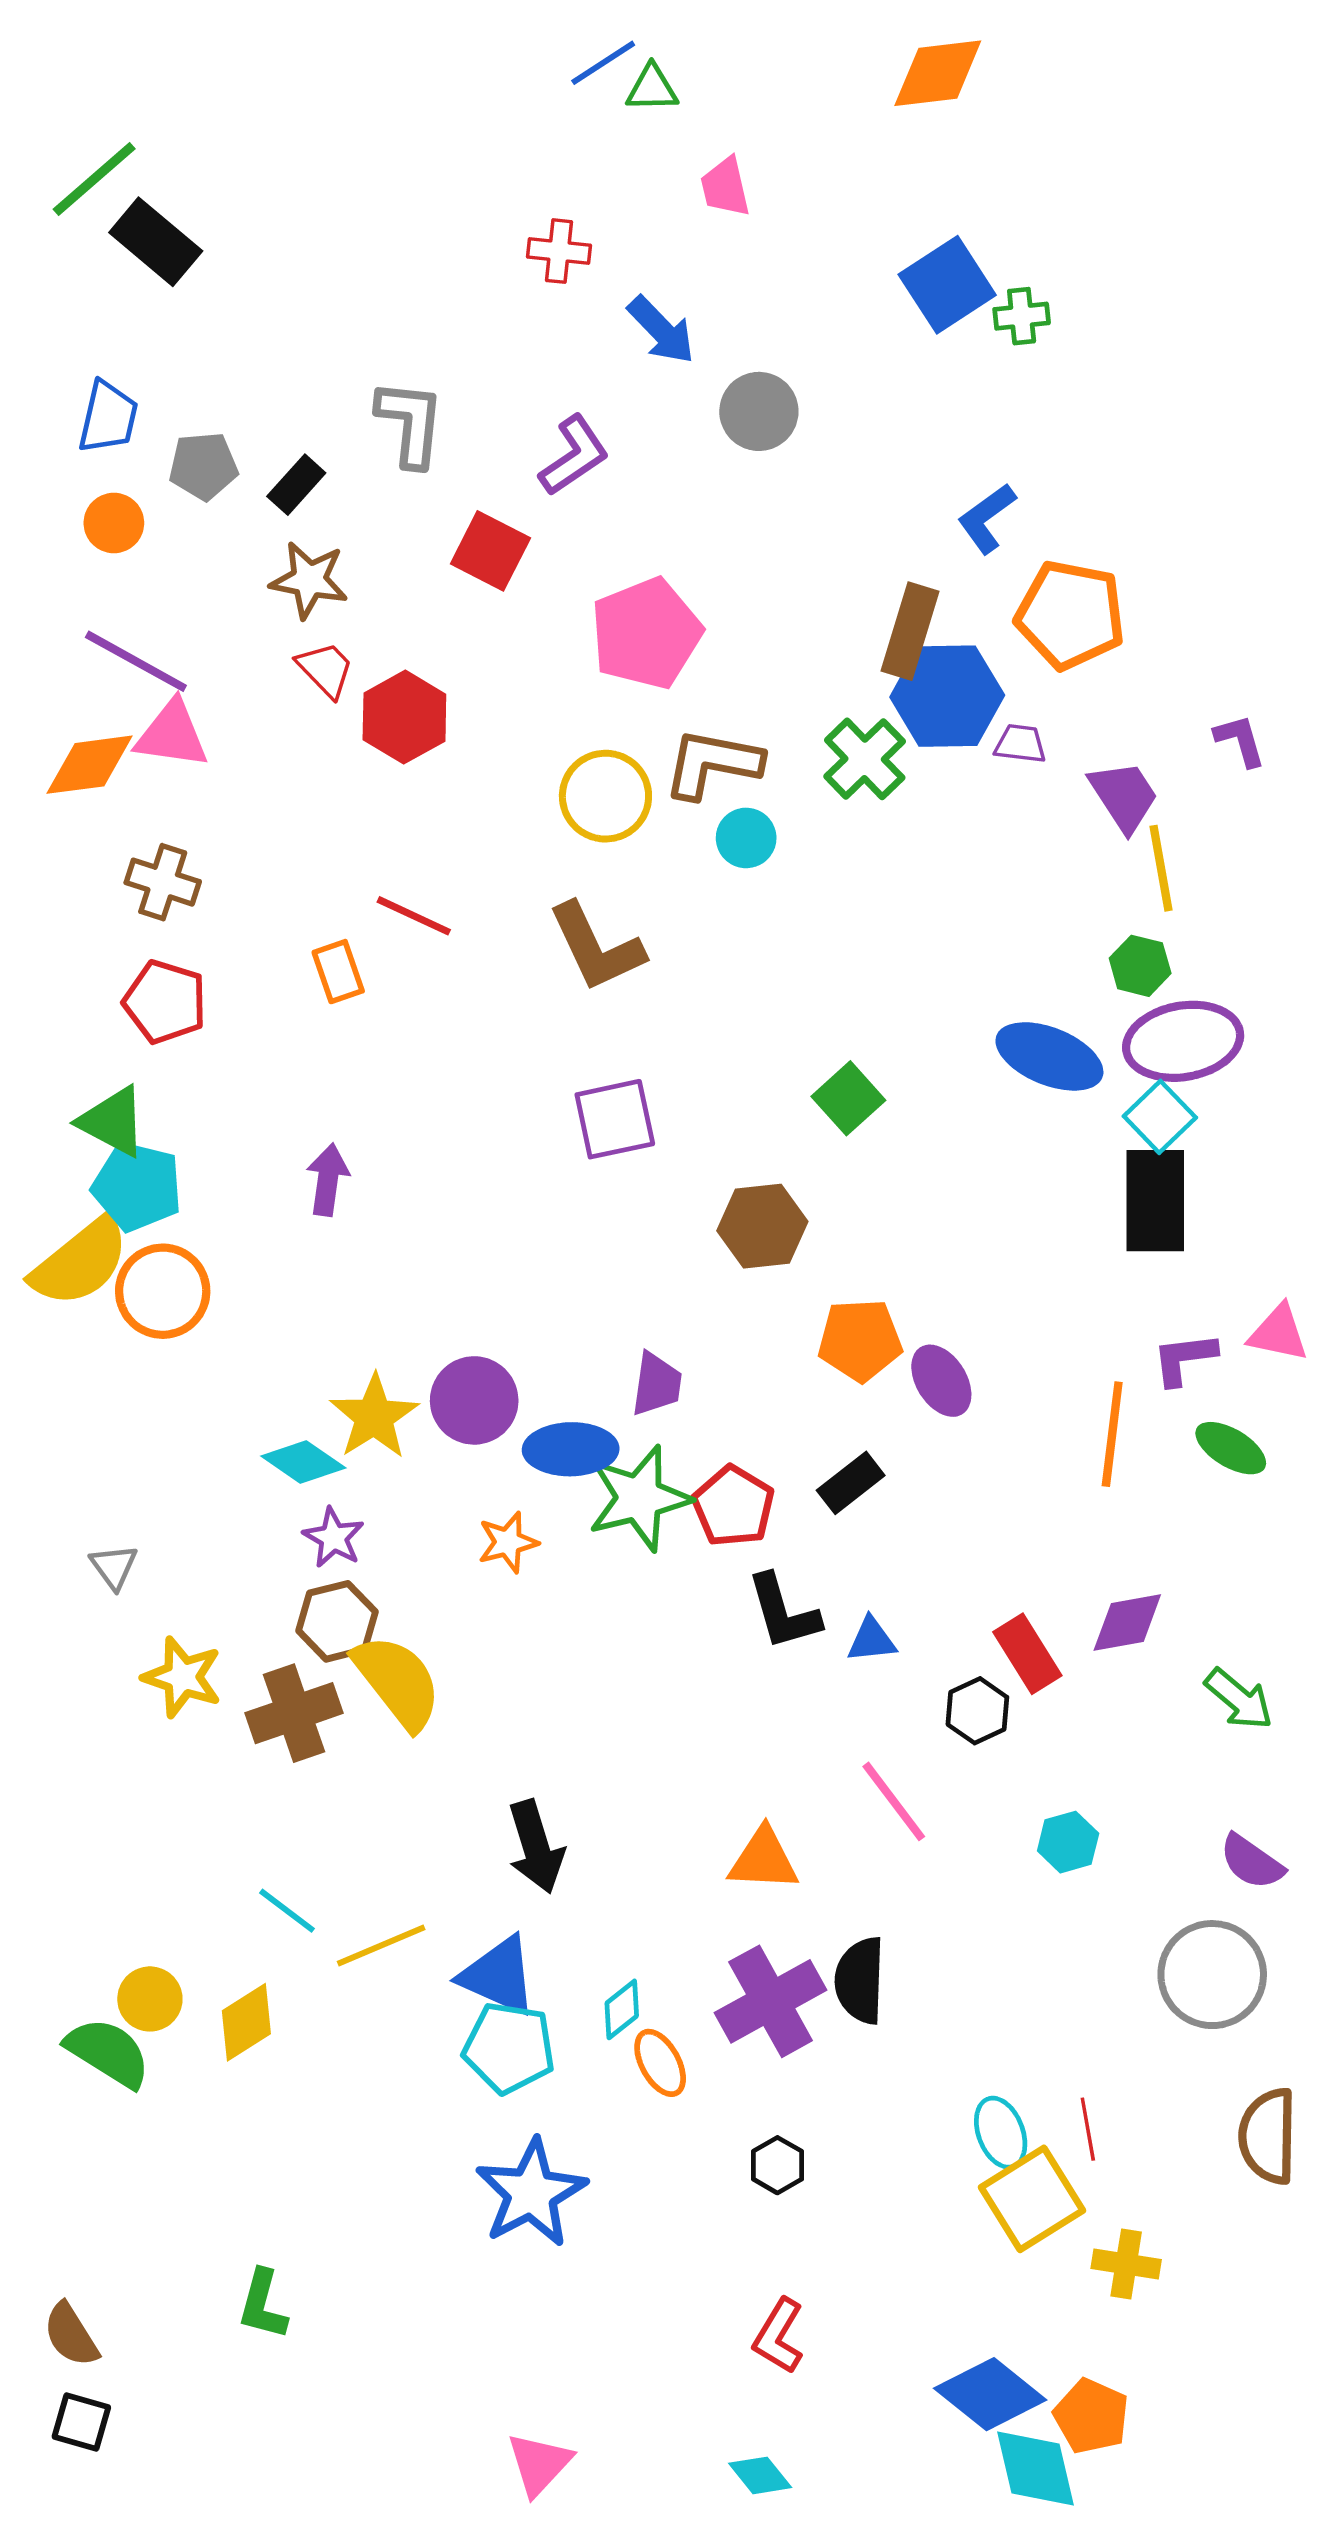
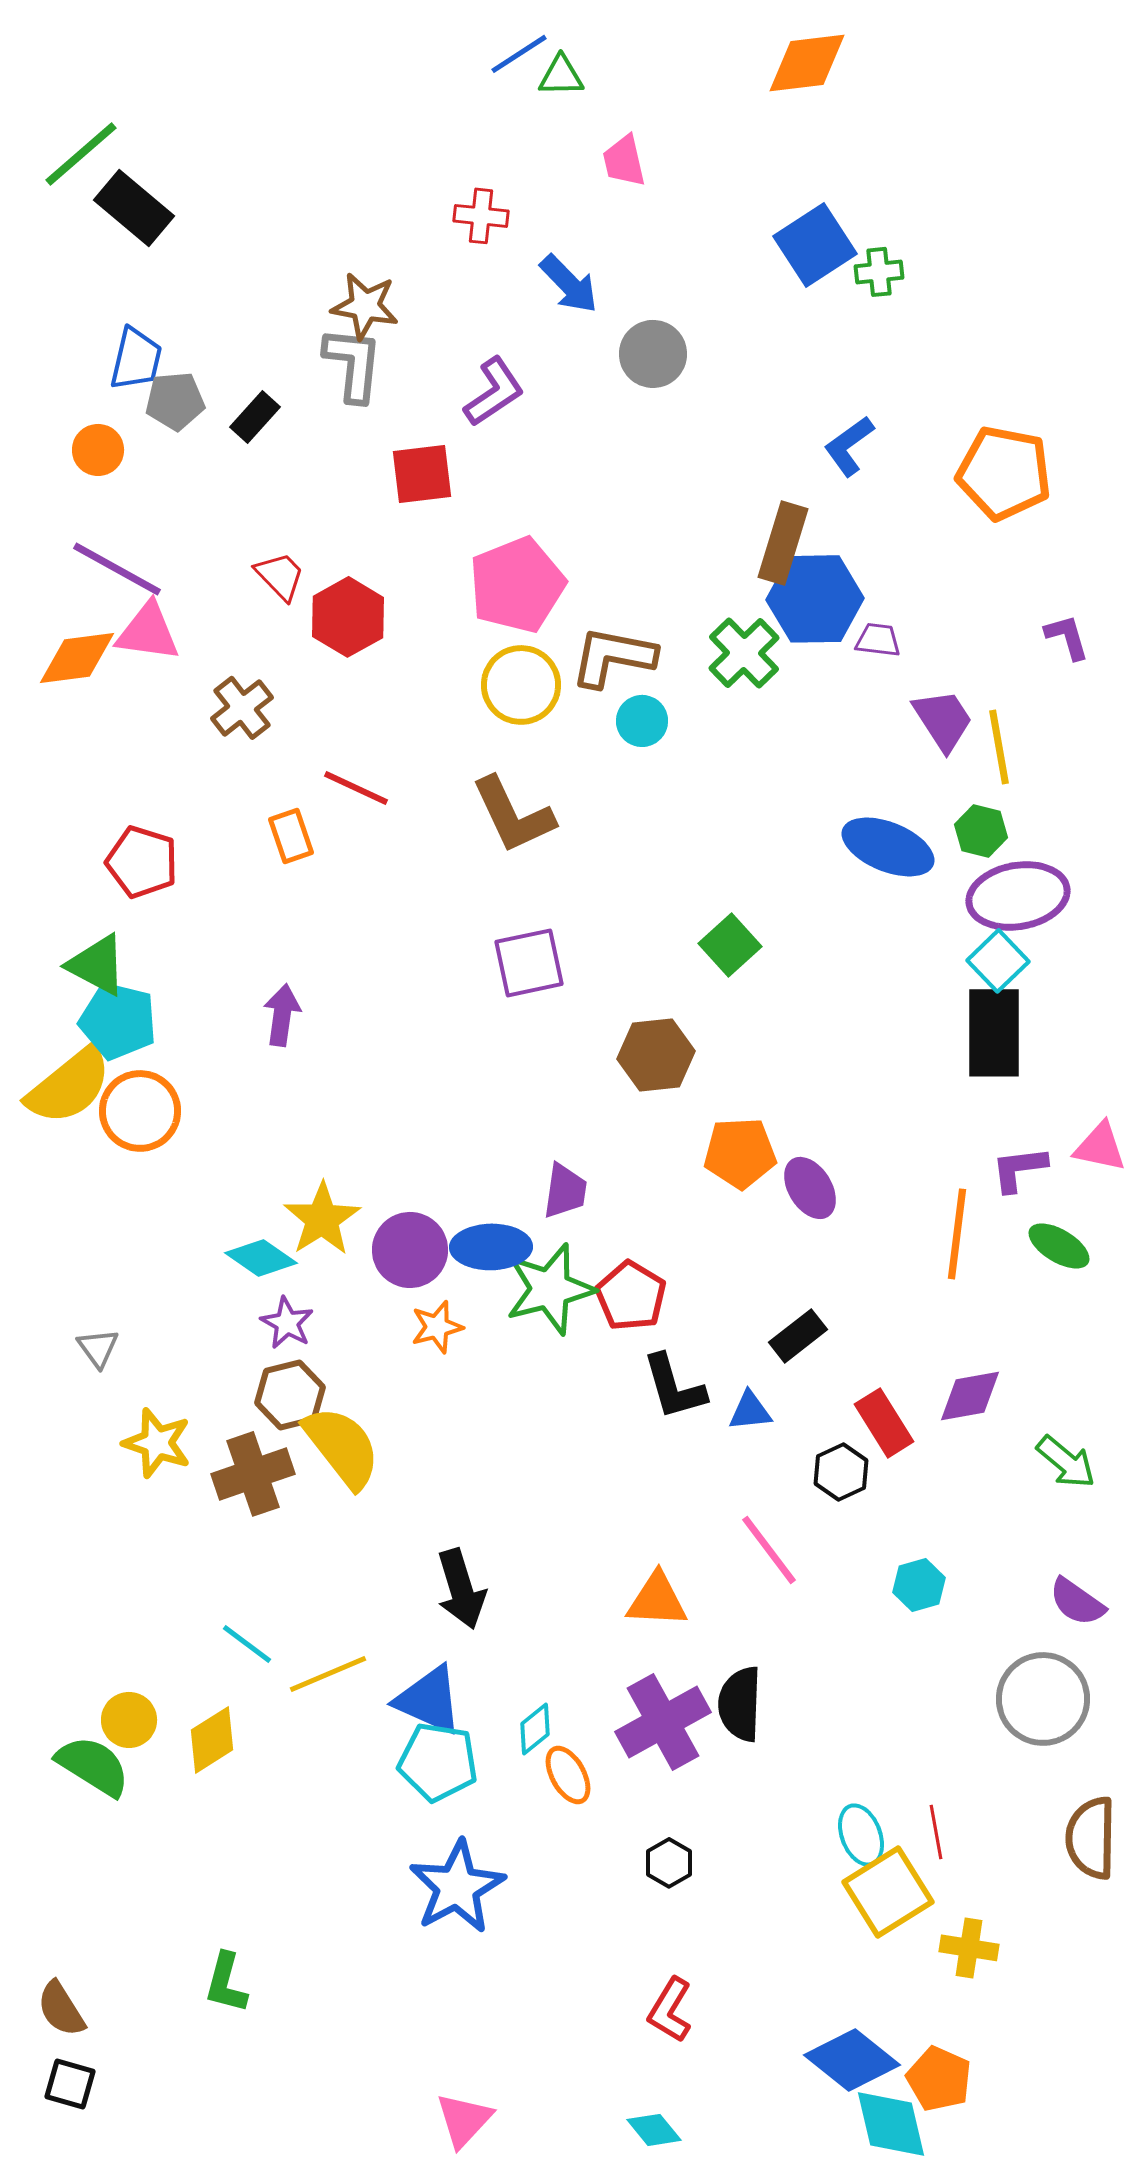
blue trapezoid: (108, 417) -> (136, 359), moved
red square: (490, 551) -> (422, 474), turned -34
brown star: (309, 580) -> (365, 306), moved
orange pentagon: (1070, 615) -> (1004, 473), moved
pink pentagon: (646, 633) -> (517, 585), moved
purple trapezoid: (1124, 796) -> (943, 720), moved
brown cross: (163, 882) -> (242, 708), moved, turned 34
blue ellipse: (1049, 1056) -> (888, 847), moved
purple circle: (474, 1400) -> (410, 1250), moved
black rectangle: (851, 1483) -> (798, 1336), moved

